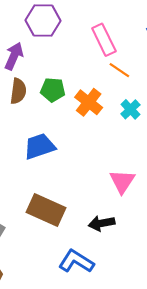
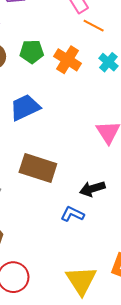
black arrow: (102, 223) -> (92, 189), moved
blue L-shape: (76, 261) -> (72, 214), size x0.7

